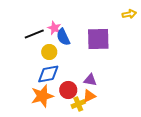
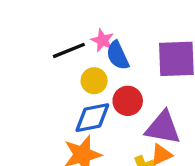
purple triangle: (90, 80) -> (163, 128), size x1.6
red circle: (68, 90) -> (128, 101), moved

